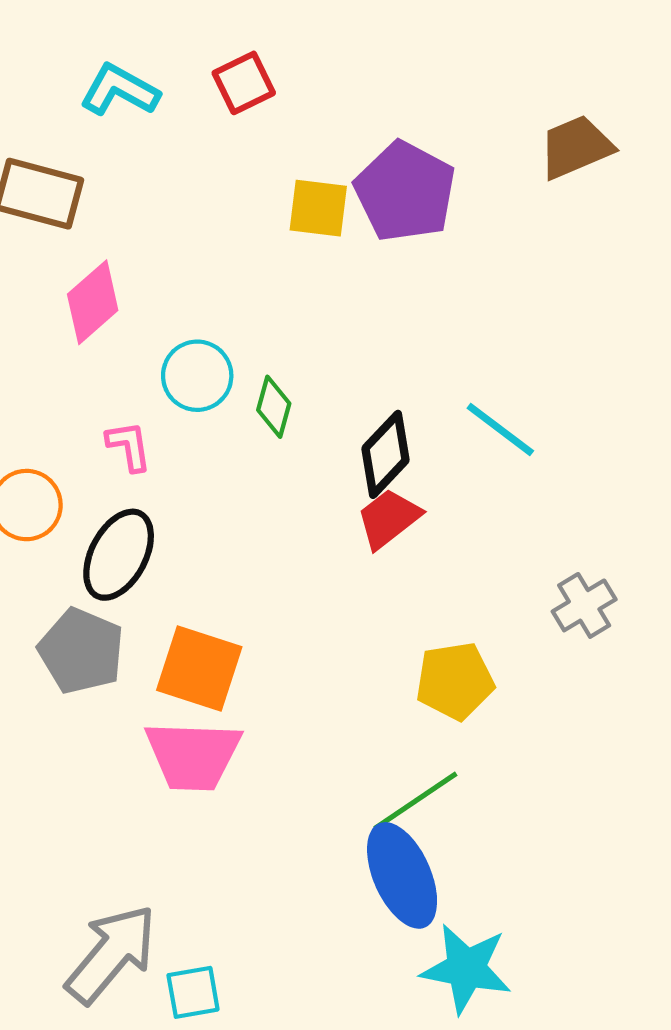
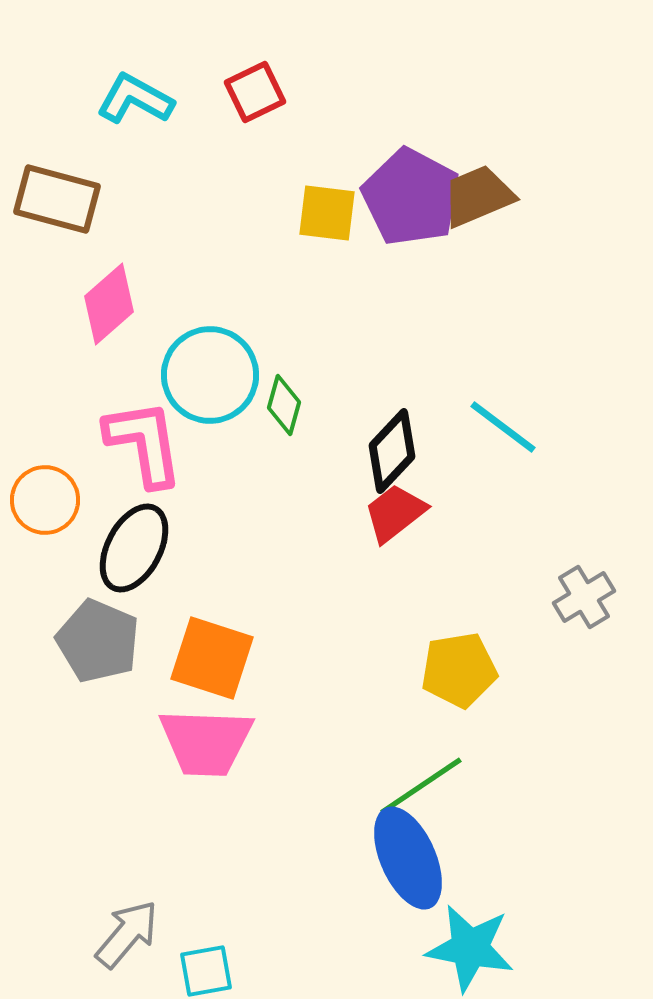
brown trapezoid: (576, 147) -> (478, 196), moved
cyan circle: (197, 376) -> (210, 375), size x1.4
pink L-shape: (129, 446) -> (144, 443), size x1.8
gray arrow: (111, 954) -> (127, 934), size x0.7

